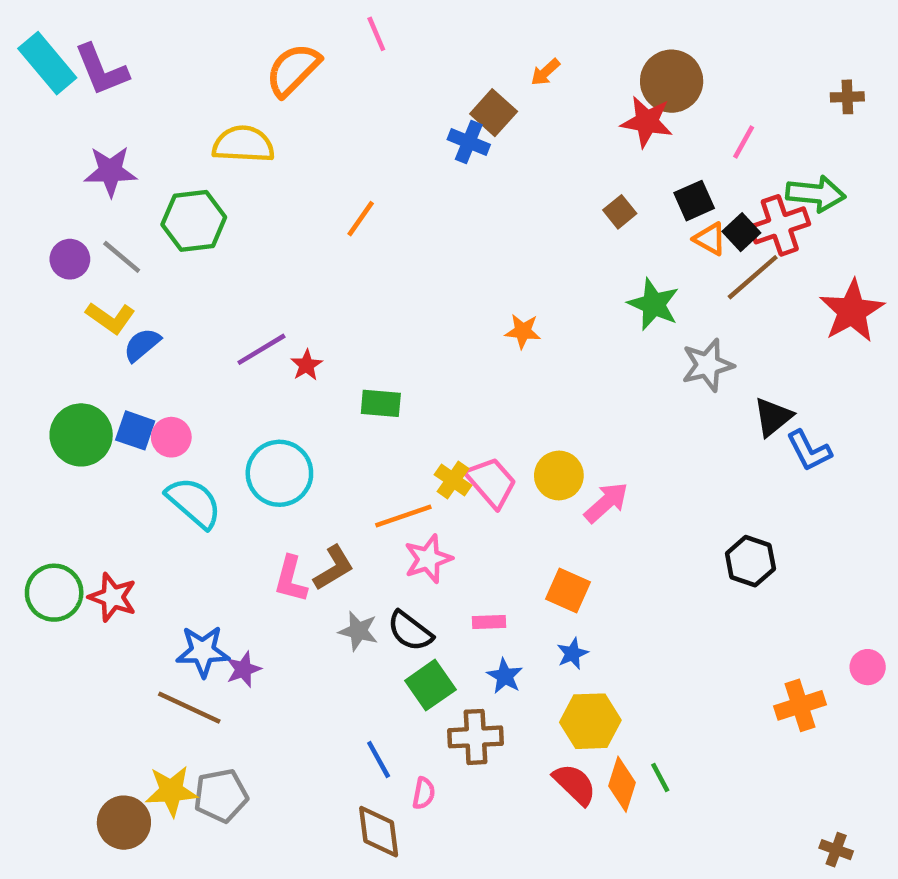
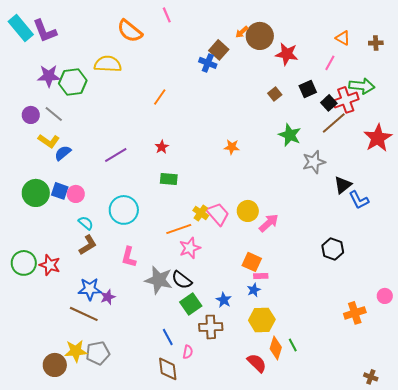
orange semicircle: (293, 70) -> (130, 31), turned -96
brown circle: (672, 81) -> (260, 36), moved
green hexagon: (194, 221) -> (73, 82), moved
orange triangle: (710, 239) -> (343, 38), moved
red star: (306, 365) -> (162, 147), moved
cyan semicircle: (194, 503) -> (86, 223), size x0.6
brown L-shape: (334, 568) -> (88, 245), moved
pink rectangle: (489, 622) -> (261, 276), moved
gray star: (358, 631) -> (159, 280), size x1.6
red semicircle: (575, 784) -> (257, 363), moved

